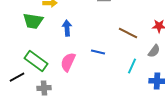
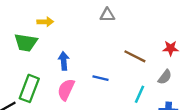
blue arrow: (67, 28) -> (64, 61), moved
green rectangle: (36, 61) -> (29, 88), turned 75

